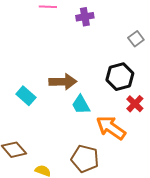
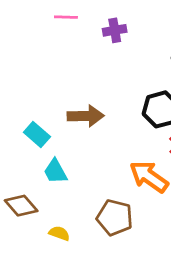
cyan trapezoid: (81, 105) -> (55, 171), moved

